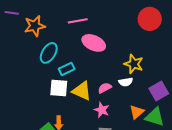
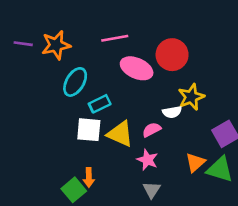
purple line: (12, 13) -> (23, 44), moved
red circle: (150, 19) -> (172, 55), moved
yellow star: (134, 64) -> (191, 97), turned 30
white semicircle: (126, 82) -> (172, 112), moved

